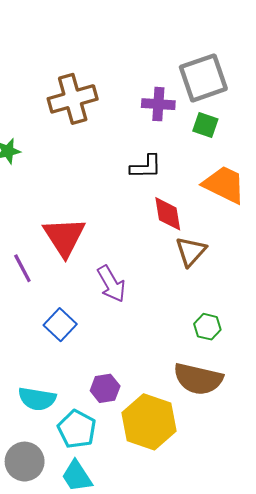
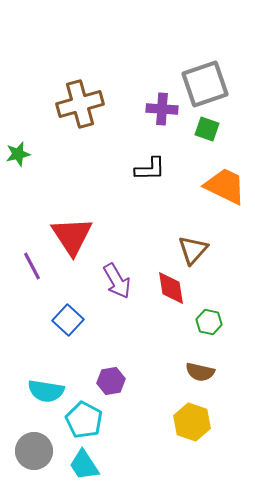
red diamond: (168, 214) -> (171, 288), moved
brown semicircle: (198, 379) -> (200, 372), size x0.6
yellow hexagon: (149, 422) -> (192, 422), moved, size x0.7

